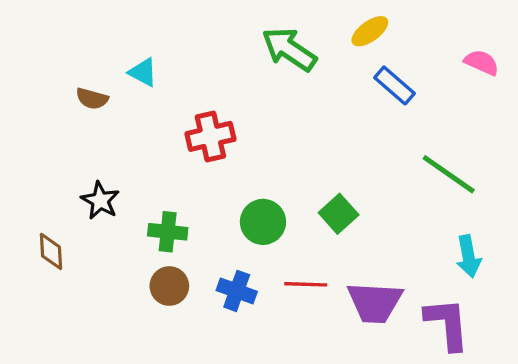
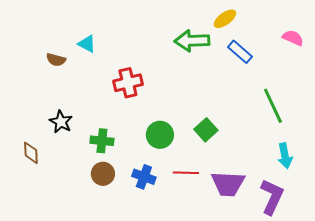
green arrow: (289, 49) -> (192, 41), moved, turned -36
green line: (449, 174) -> (273, 106), turned 30
purple L-shape: (447, 324) -> (272, 197), turned 30

